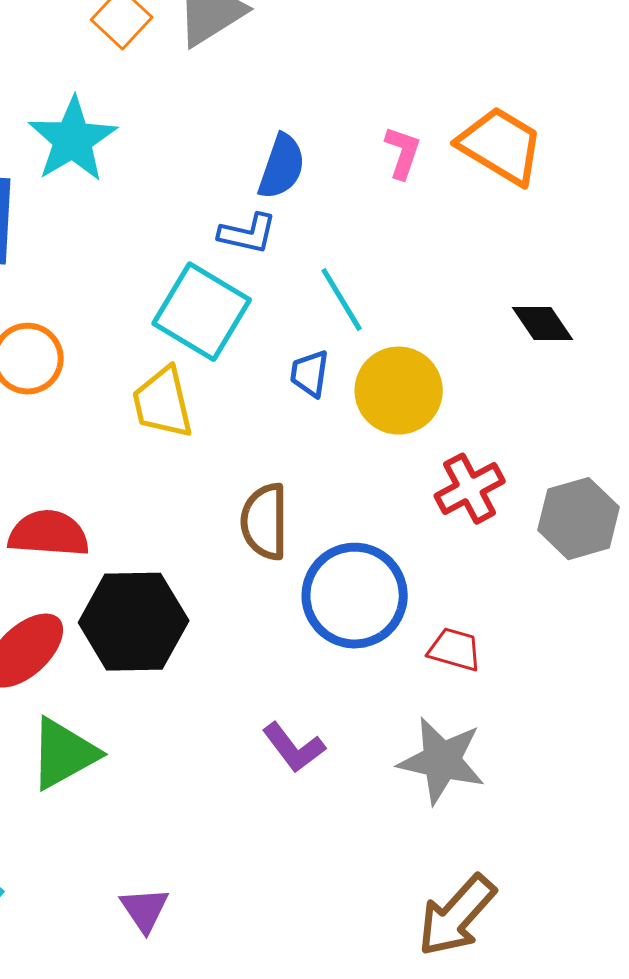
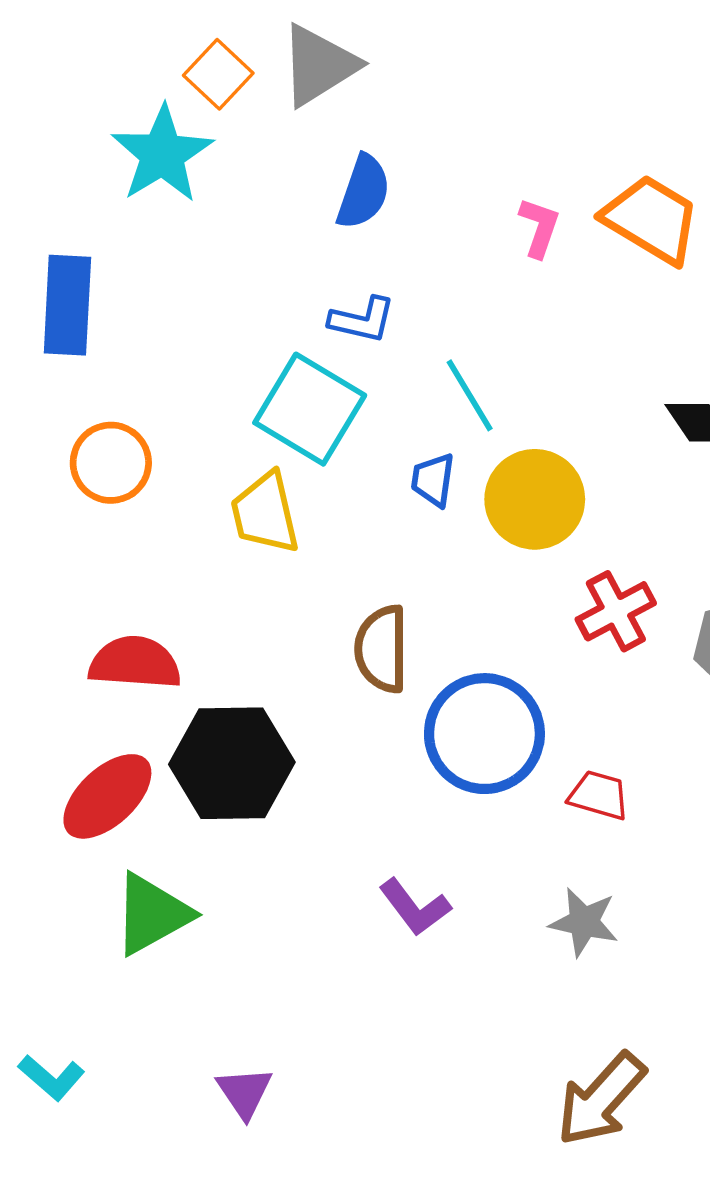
cyan star: (73, 140) -> (162, 154), moved
blue semicircle: (282, 167) -> (363, 192), moved
gray star: (442, 761) -> (584, 922), size x0.7

